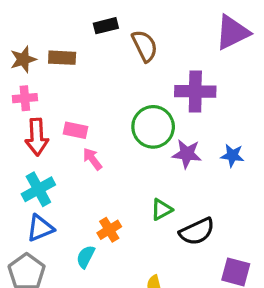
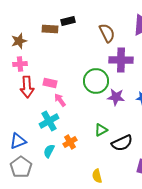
brown semicircle: (145, 46) -> (107, 33), moved
brown rectangle: (62, 58) -> (50, 29), moved
cyan cross: (38, 189) -> (49, 121), moved
blue triangle: (40, 228) -> (18, 141), moved
cyan semicircle: (86, 257) -> (49, 151), moved

